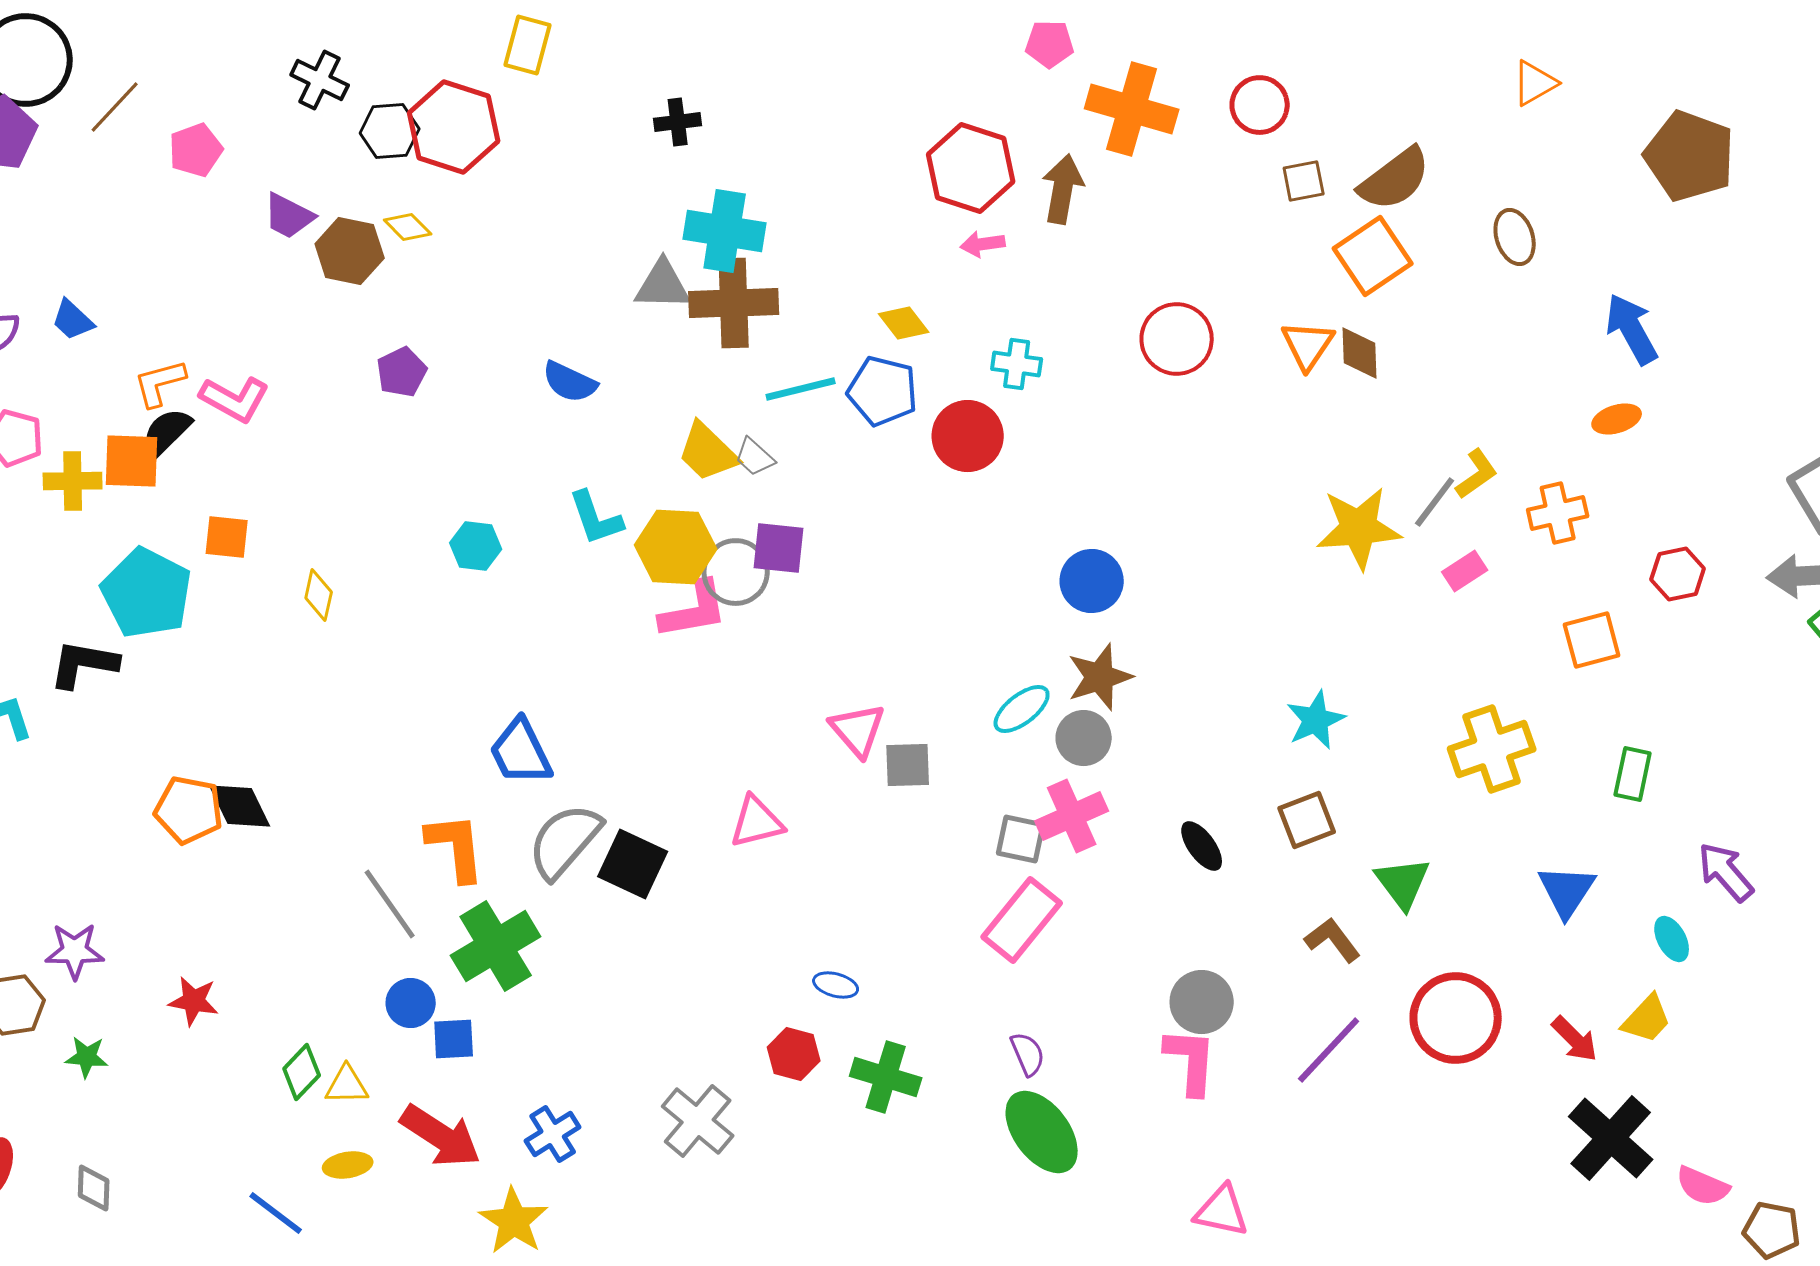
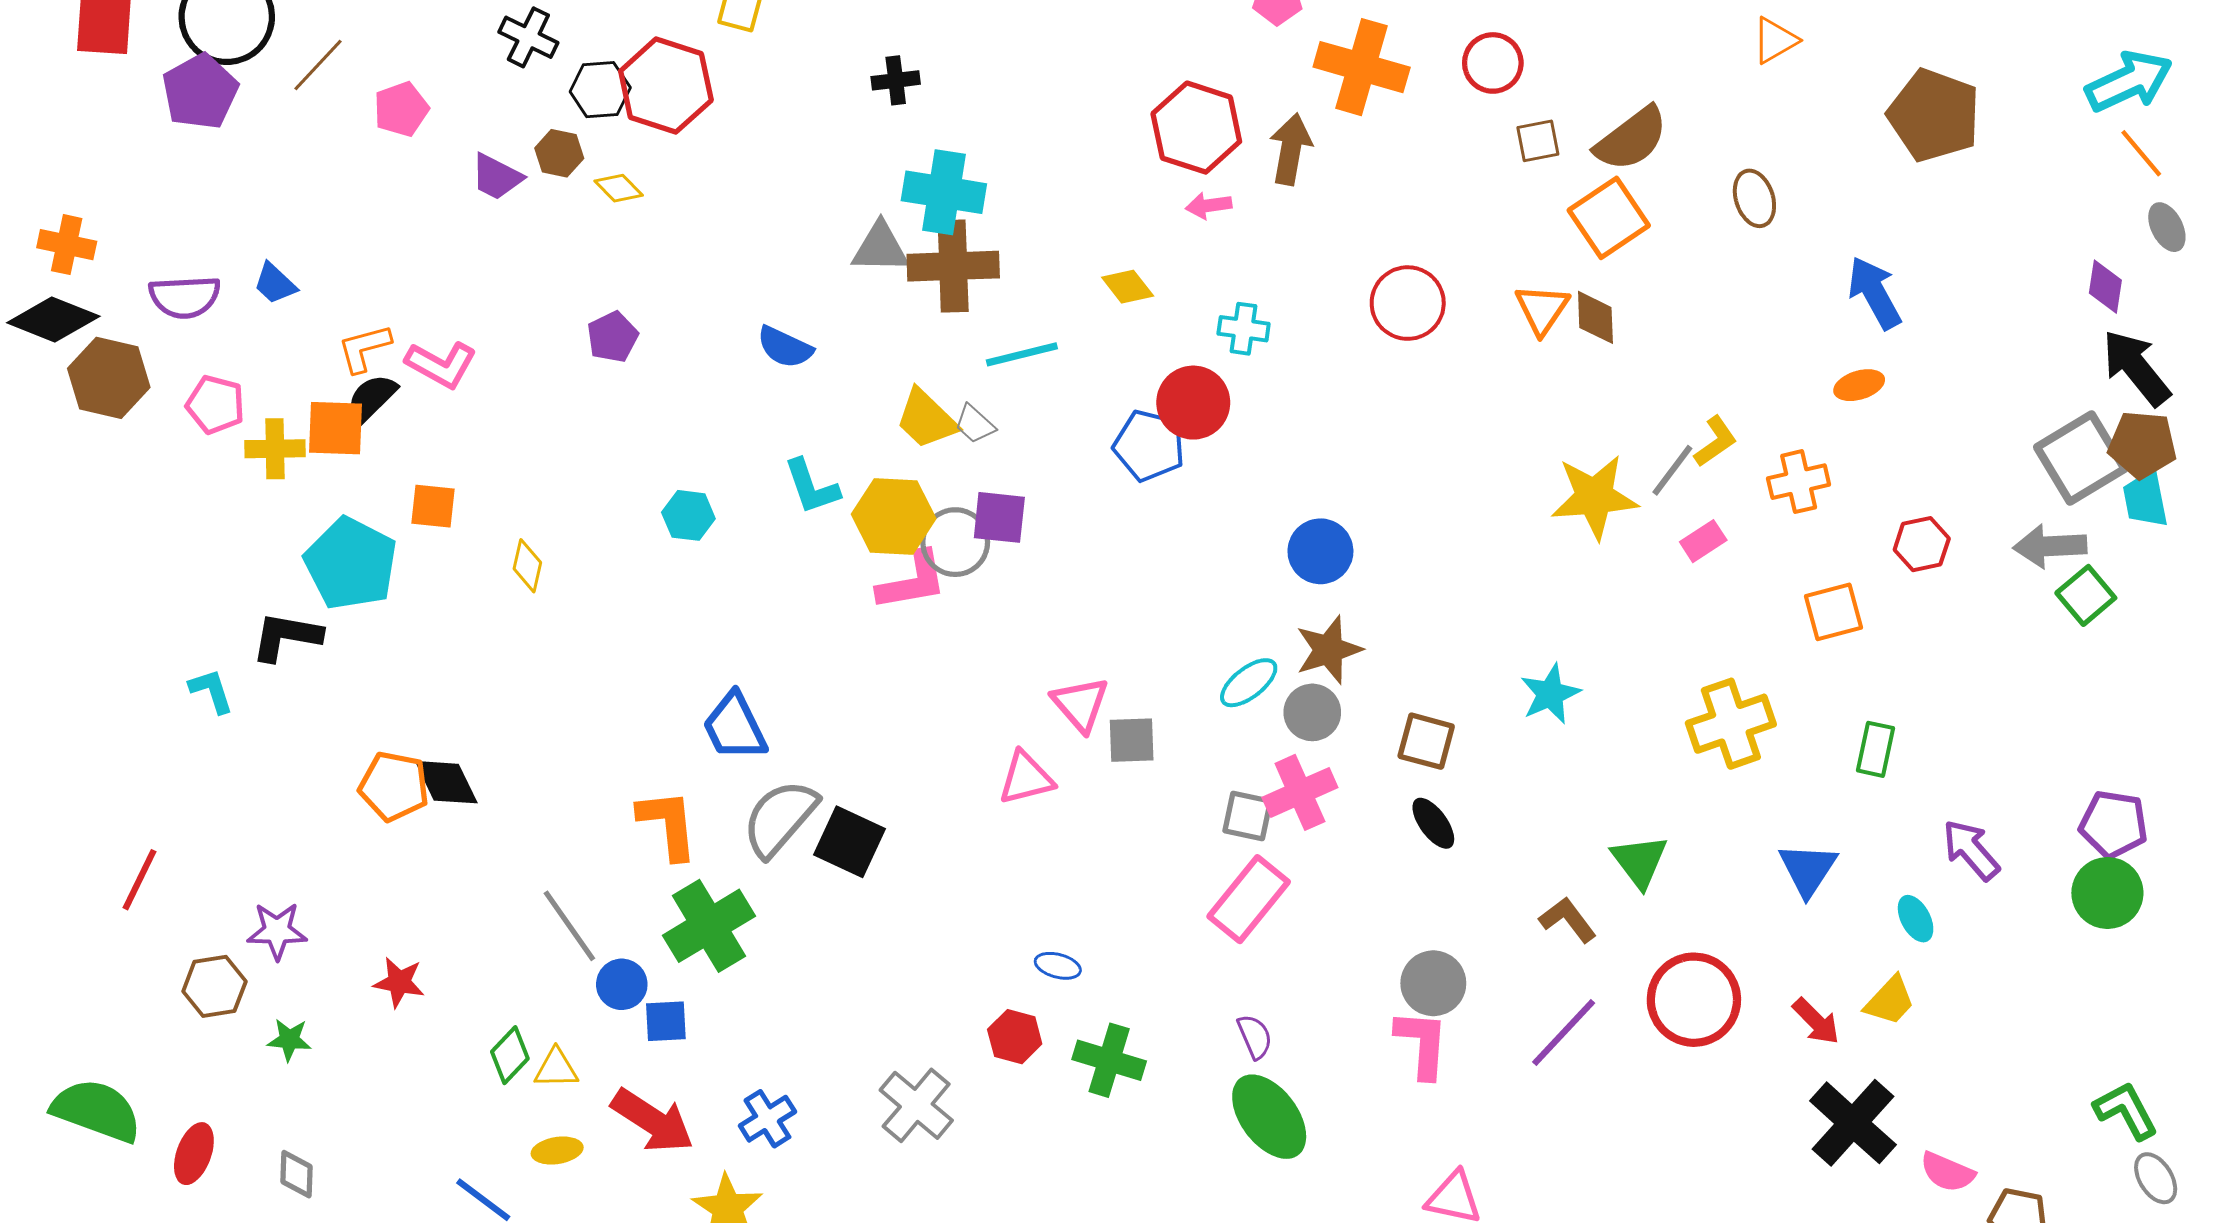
brown hexagon: (350, 251) -> (559, 153), moved, size x0.7
blue pentagon: (883, 391) -> (1149, 446), moved
brown square: (1307, 820) -> (1426, 741), moved, turned 36
pink triangle: (757, 822) -> (1026, 778), moved
gray line: (390, 904) -> (569, 926), moved

